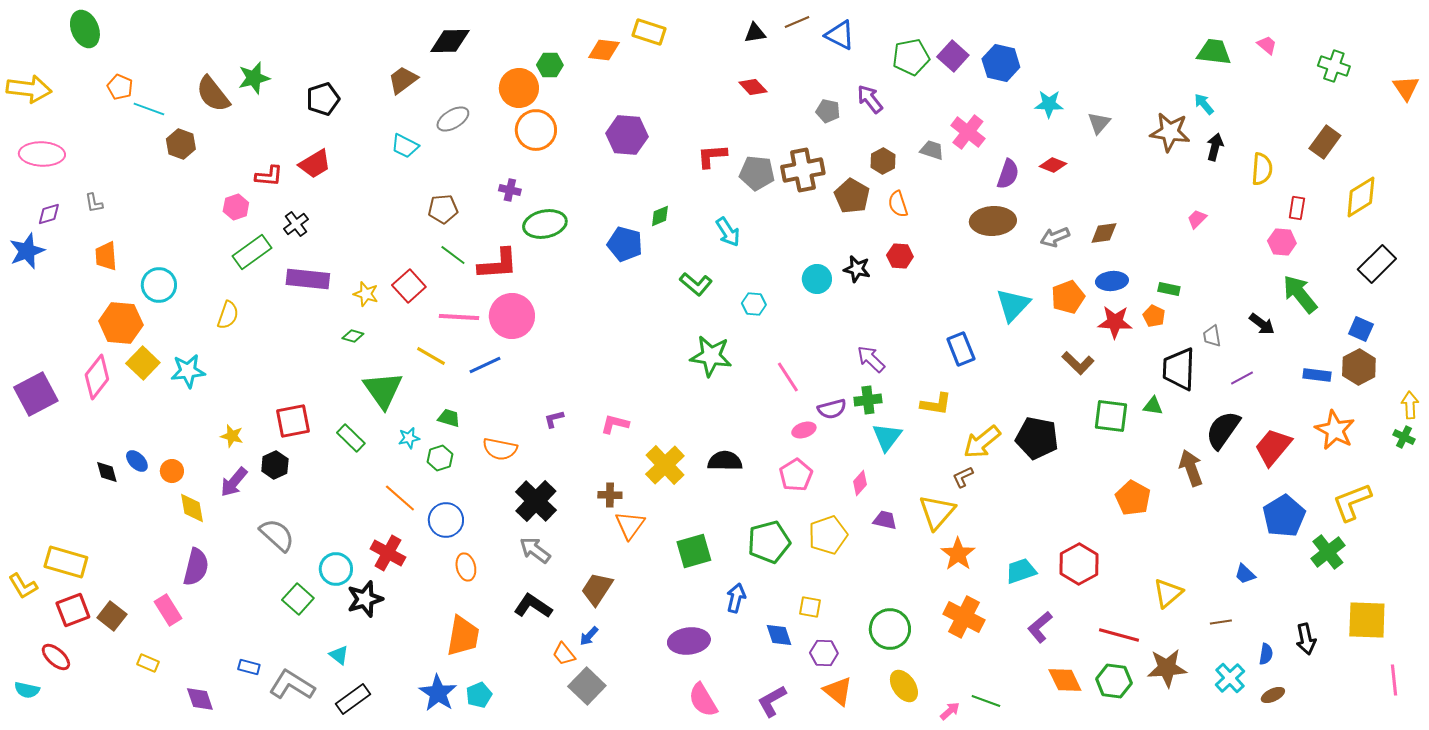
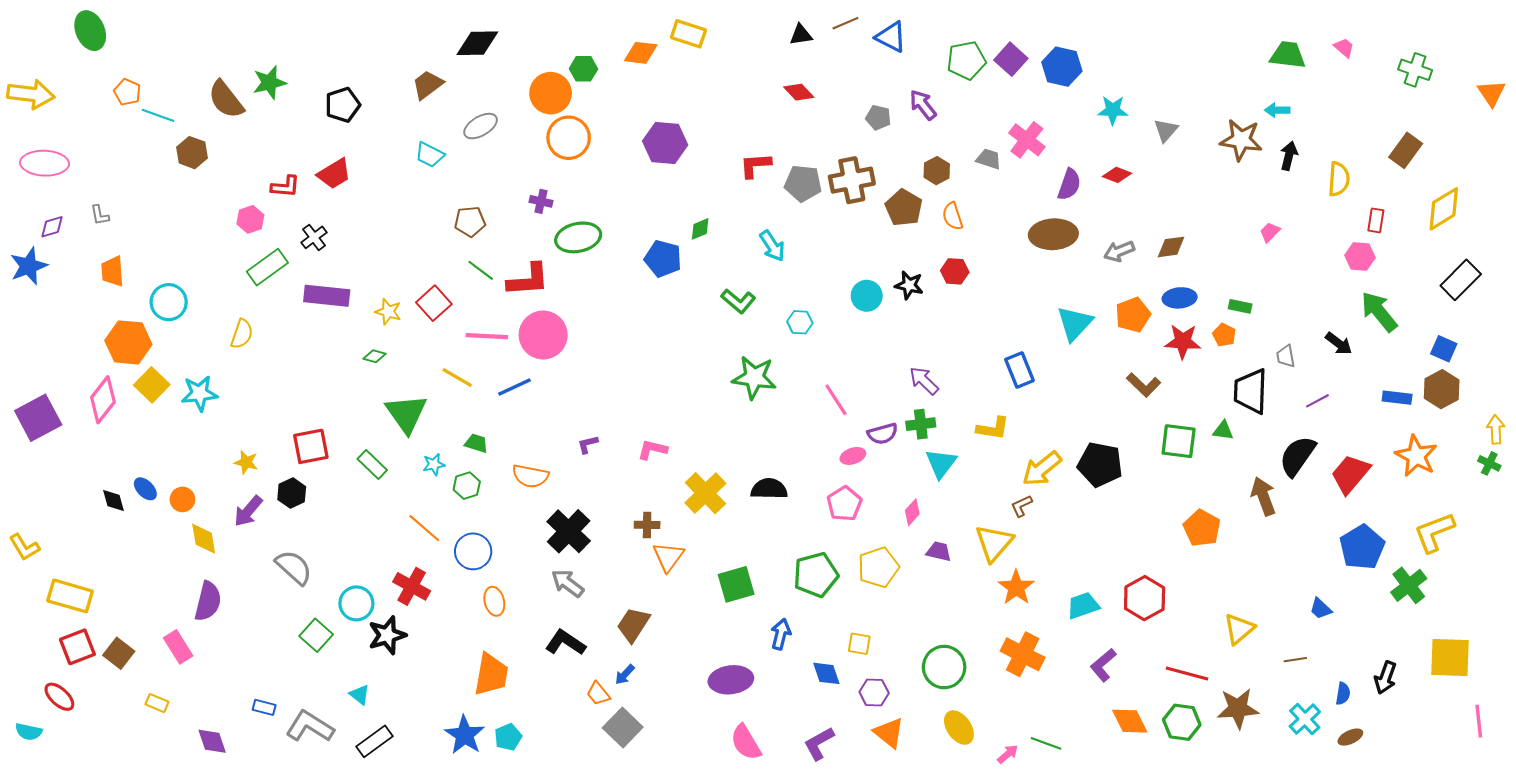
cyan arrow: (1204, 104) -> (1277, 110), turned -50
yellow L-shape: (23, 586) -> (24, 547), moved
black arrow: (1306, 639) -> (1385, 678), turned 32

